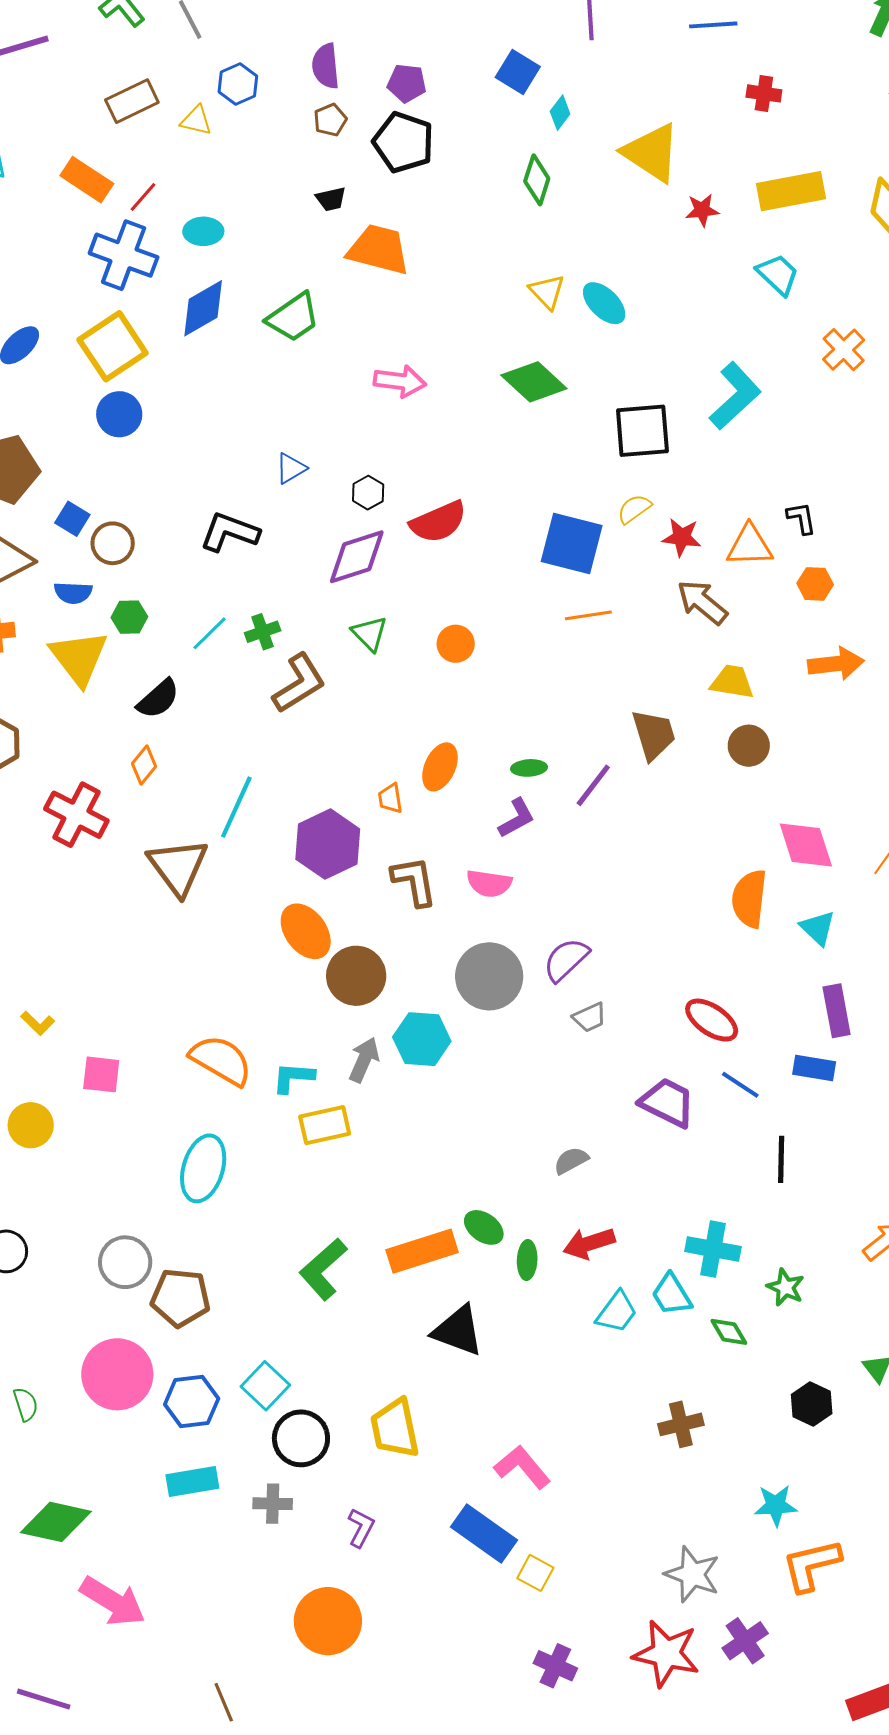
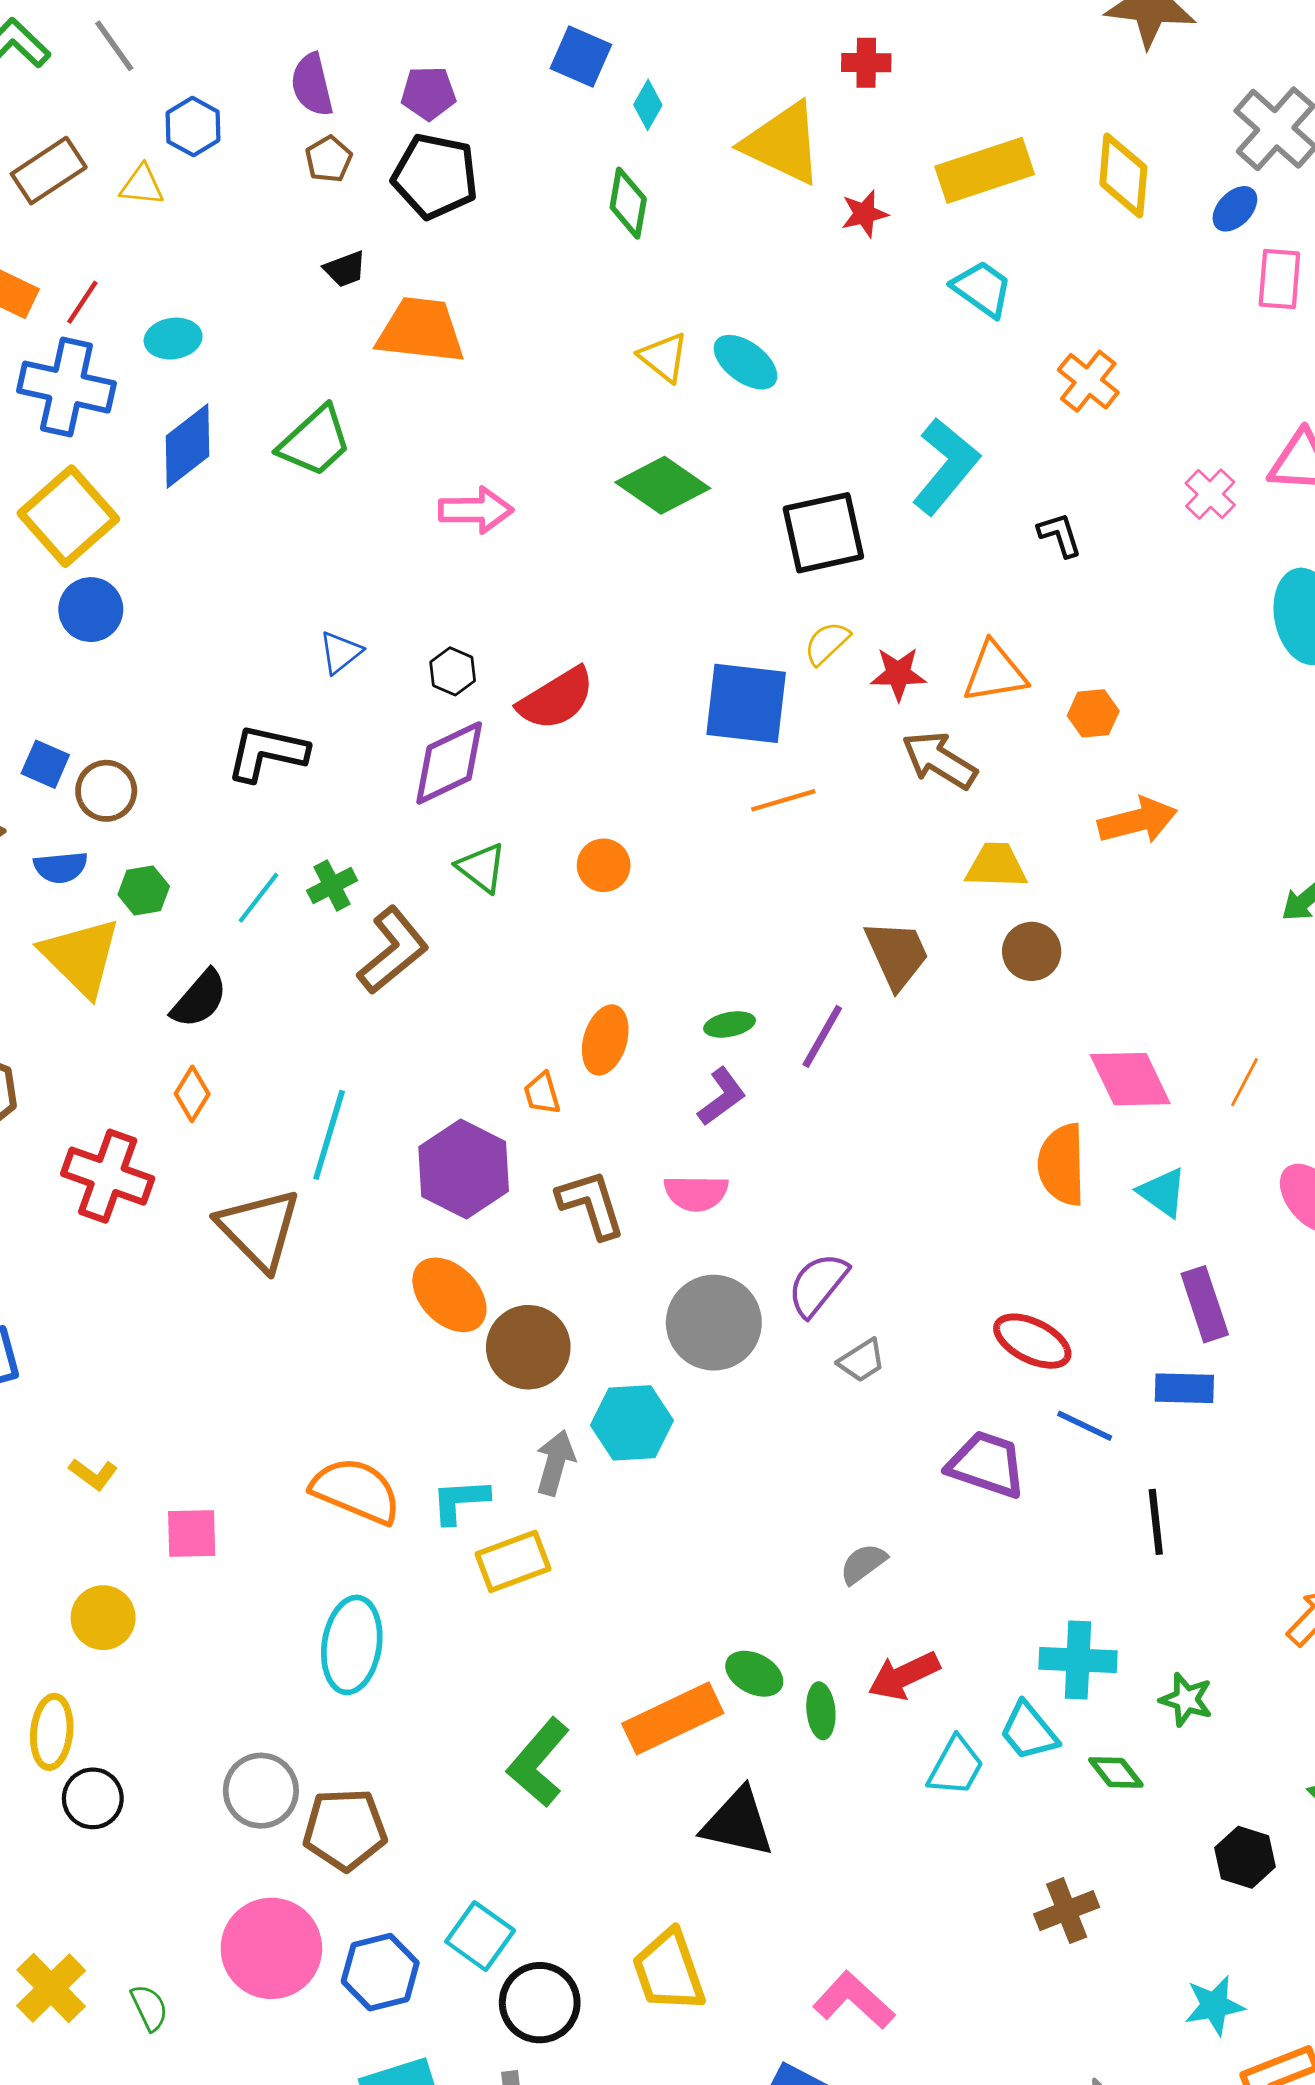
red cross: (764, 93) -> (866, 63), moved
black L-shape: (801, 518) -> (1060, 535), moved

